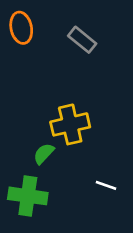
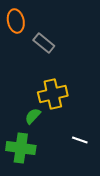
gray rectangle: (82, 40) -> (44, 43), moved

